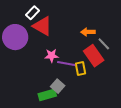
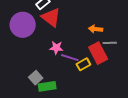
gray line: (104, 44) -> (110, 43), turned -56
yellow rectangle: (81, 69) -> (83, 64), turned 64
gray square: (58, 86) -> (36, 78), moved

